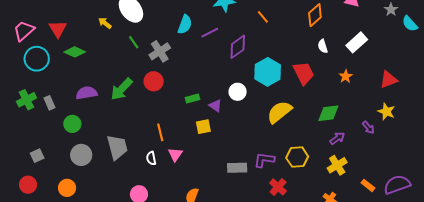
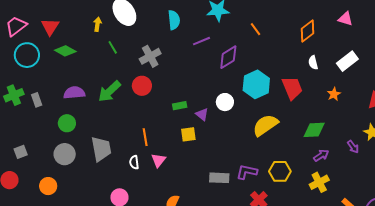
yellow arrow: (105, 23) -> (97, 24), turned 56
cyan semicircle: (185, 24) -> (174, 20), moved, turned -30
green line: (134, 42) -> (113, 47), moved
green circle: (72, 124) -> (67, 123), moved

